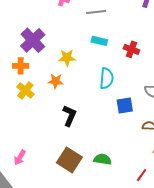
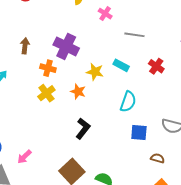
purple cross: (33, 40) -> (66, 46), turned -35
cyan rectangle: (99, 41) -> (121, 65), moved
red cross: (131, 49) -> (156, 66), moved

